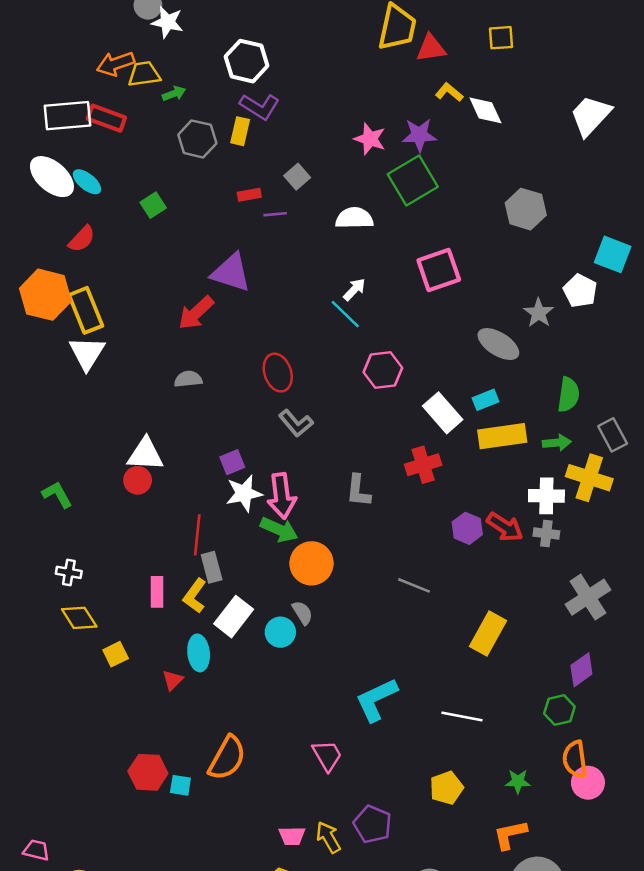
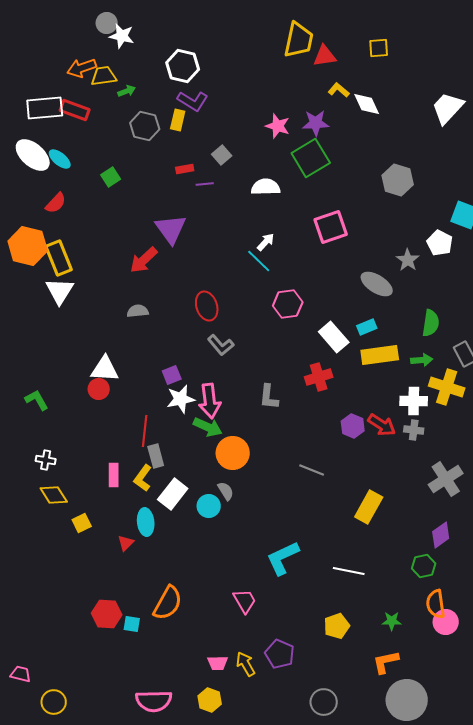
purple triangle: (231, 273) -> (171, 229), turned 36

